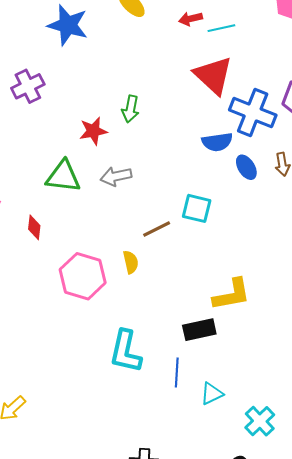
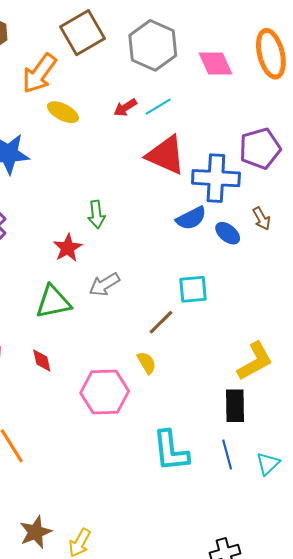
black rectangle: (199, 330) -> (235, 406), turned -60

